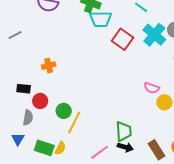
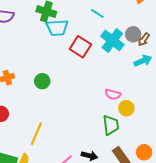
green circle: (64, 111) -> (42, 81), moved
green trapezoid: (124, 131) -> (111, 125), moved

